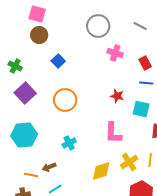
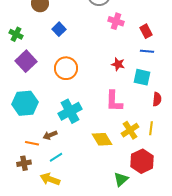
cyan cross: (69, 143) -> (70, 111), size x1.6
yellow diamond: (101, 171) -> (102, 139), turned 75

